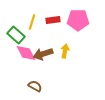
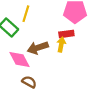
red rectangle: (53, 20) -> (66, 34), moved
pink diamond: (26, 53) -> (20, 60), moved

